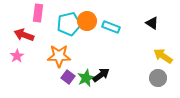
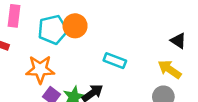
black triangle: (152, 23) -> (178, 41), moved
cyan rectangle: (111, 27) -> (115, 61), moved

